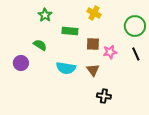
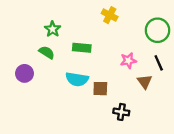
green star: (45, 15) -> (53, 29), moved
green rectangle: (70, 31) -> (82, 48), moved
brown square: (93, 44) -> (100, 89), moved
brown triangle: (93, 70) -> (145, 82), moved

